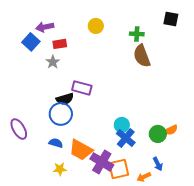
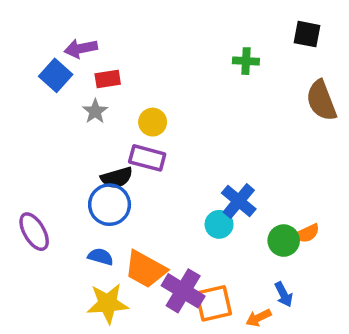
yellow circle: (96, 26) -> (153, 122), moved
brown semicircle: (142, 56) -> (321, 101), moved
blue cross: (126, 138) -> (239, 201), moved
yellow star: (60, 169) -> (108, 303), size x1.6

